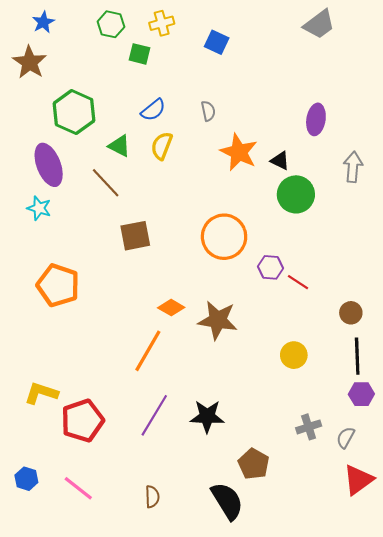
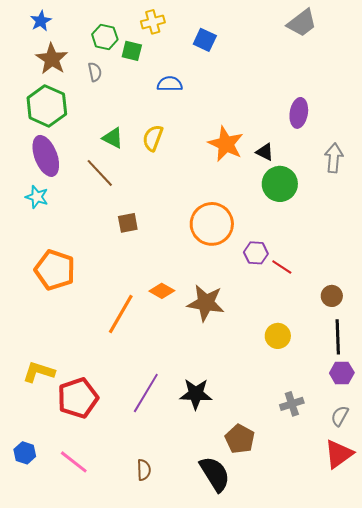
green hexagon: (111, 24) -> (105, 37), moved
brown star: (30, 62) -> (52, 59), moved
blue semicircle: (153, 110) -> (170, 84), moved, turned -140
gray semicircle: (208, 111) -> (95, 72), moved
green hexagon: (74, 112) -> (47, 106), moved
brown square: (135, 236) -> (128, 223), size x0.7
orange line: (148, 351) -> (121, 314), moved
gray semicircle: (346, 438) -> (340, 416), moved

